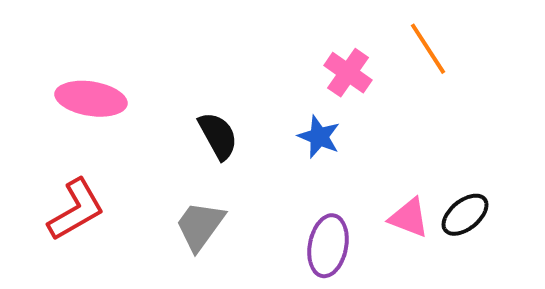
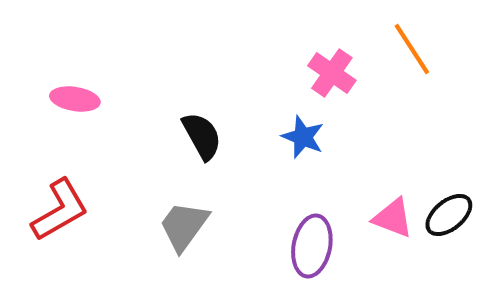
pink ellipse: (91, 99) -> (75, 99), size x0.7

